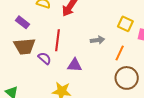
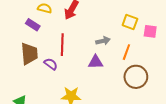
purple rectangle: (22, 22) -> (33, 25), moved
brown trapezoid: (25, 46) -> (29, 54), turned -85
purple triangle: (75, 65) -> (96, 62), moved

